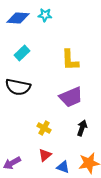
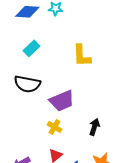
purple trapezoid: (71, 97) -> (62, 101), moved

